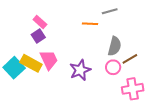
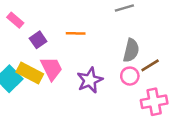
pink rectangle: (40, 22) -> (15, 20), moved
orange line: (90, 24) -> (76, 33), moved

